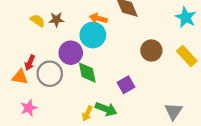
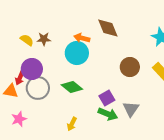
purple circle: (71, 53) -> (32, 69), moved
green diamond: (87, 73) -> (72, 87), turned -40
green arrow: (106, 109) -> (108, 114), moved
gray triangle: (173, 111) -> (131, 109), moved

